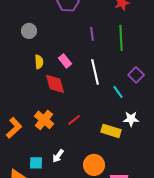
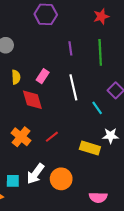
pink rectangle: (65, 61) -> (43, 76), turned 72
white arrow: (58, 156) -> (35, 174), size x1.5
orange circle: (94, 165) -> (61, 179), moved

